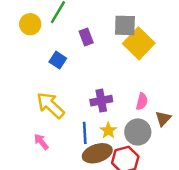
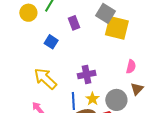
gray square: (125, 25) -> (105, 13), turned 30
yellow square: (139, 43) -> (117, 28), turned -30
pink semicircle: (142, 101) -> (131, 67), moved

